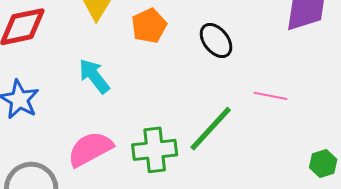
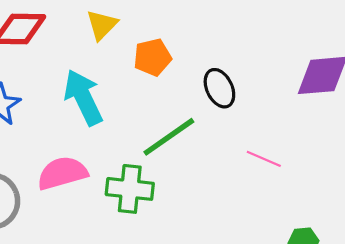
cyan arrow: (94, 76) -> (83, 97), size x1.4
green line: (211, 129) -> (169, 137), moved

